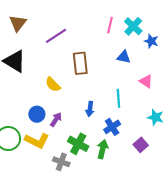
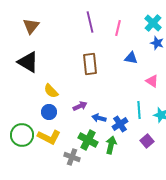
cyan cross: (133, 26) -> (153, 23), moved
purple line: (56, 36) -> (90, 22), moved, turned -70
yellow semicircle: (53, 85) -> (51, 91), moved
cyan line: (118, 98) -> (139, 110), moved
blue arrow: (90, 109) -> (99, 118), moved, turned 96
purple arrow: (56, 119) -> (80, 106), moved, turned 32

